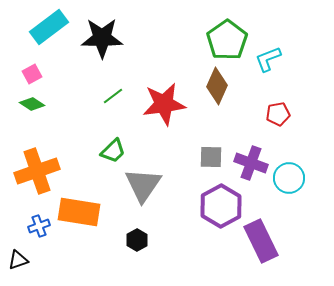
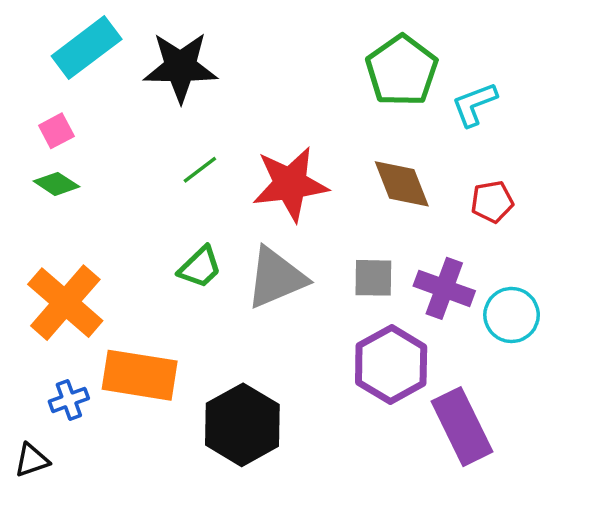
brown diamond: (217, 86) -> (402, 184), moved, turned -45
orange cross: (37, 171) -> (65, 303), turned -30
gray triangle: (143, 185) -> (276, 278), moved, turned 33
black hexagon: (137, 240) -> (242, 425), size x2.0

